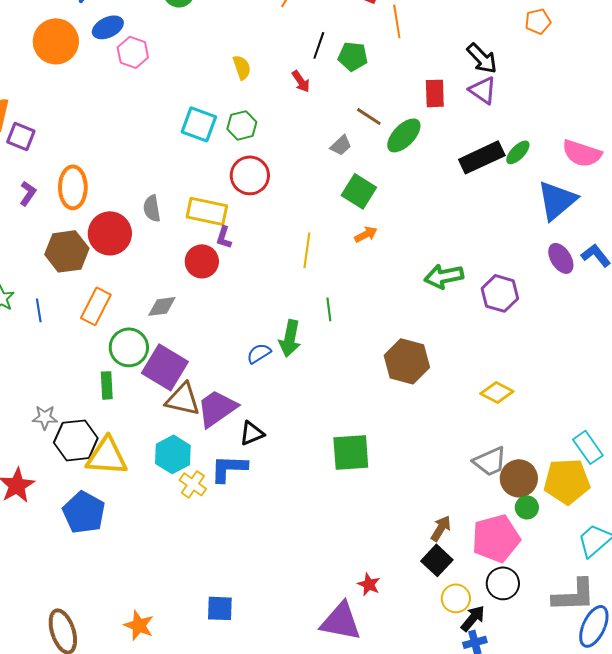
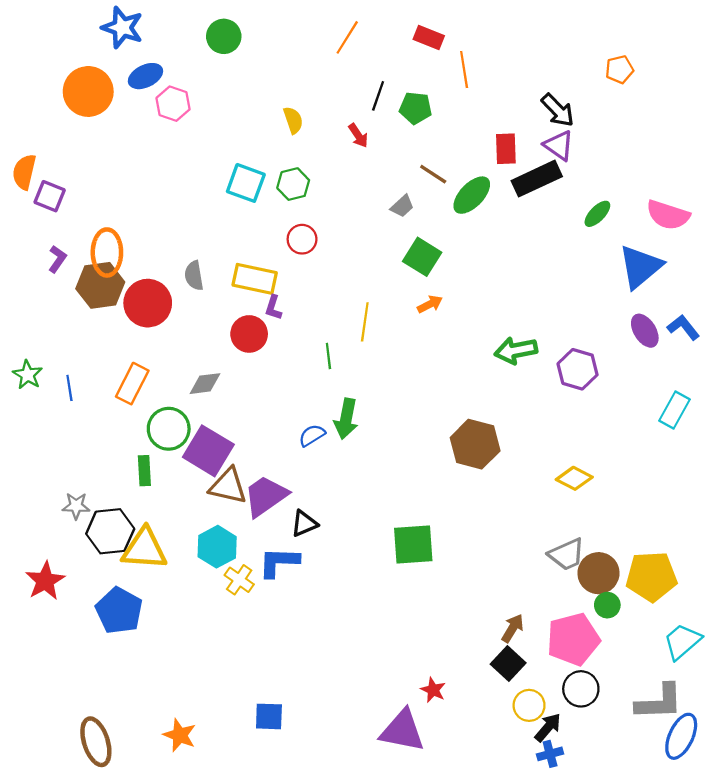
black rectangle: (482, 157) -> (537, 179), moved
red circle: (250, 175) -> (302, 239), size x0.7
brown hexagon: (67, 251) -> (100, 285), moved
green line: (329, 309) -> (328, 356), moved
cyan rectangle: (588, 447) -> (675, 410), moved, turned 64

